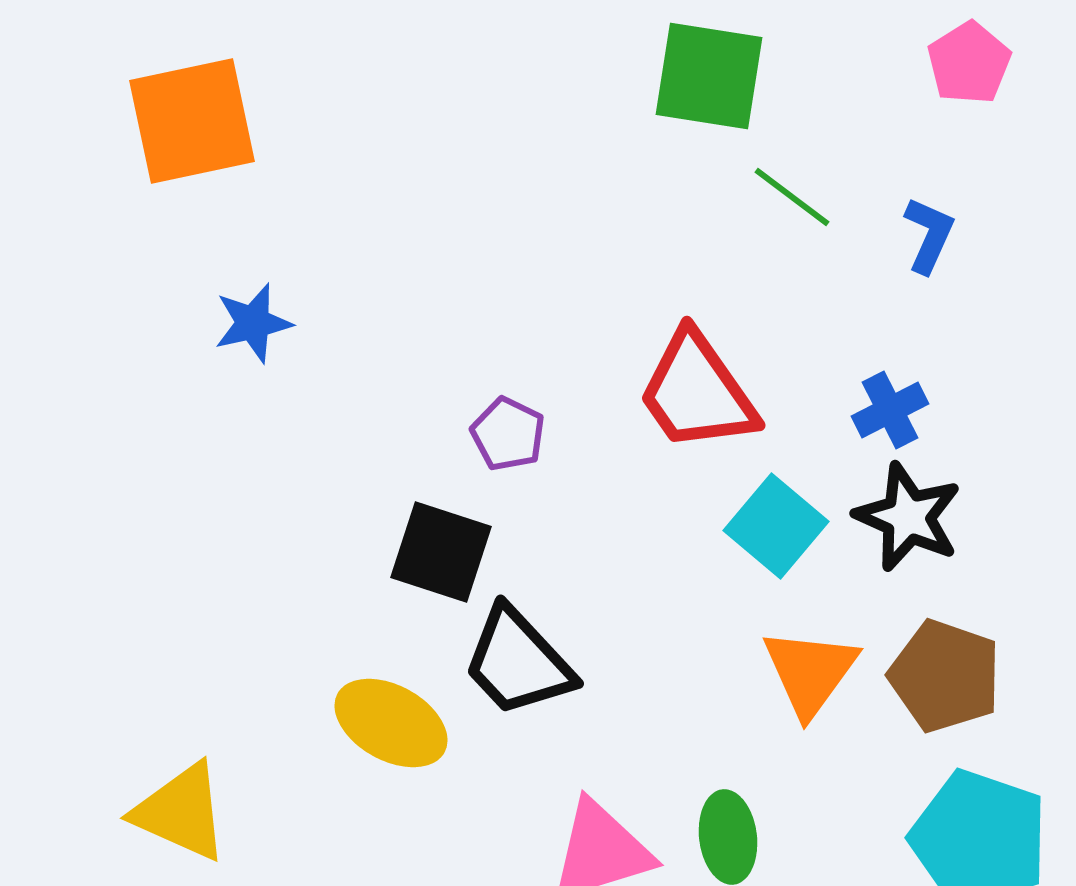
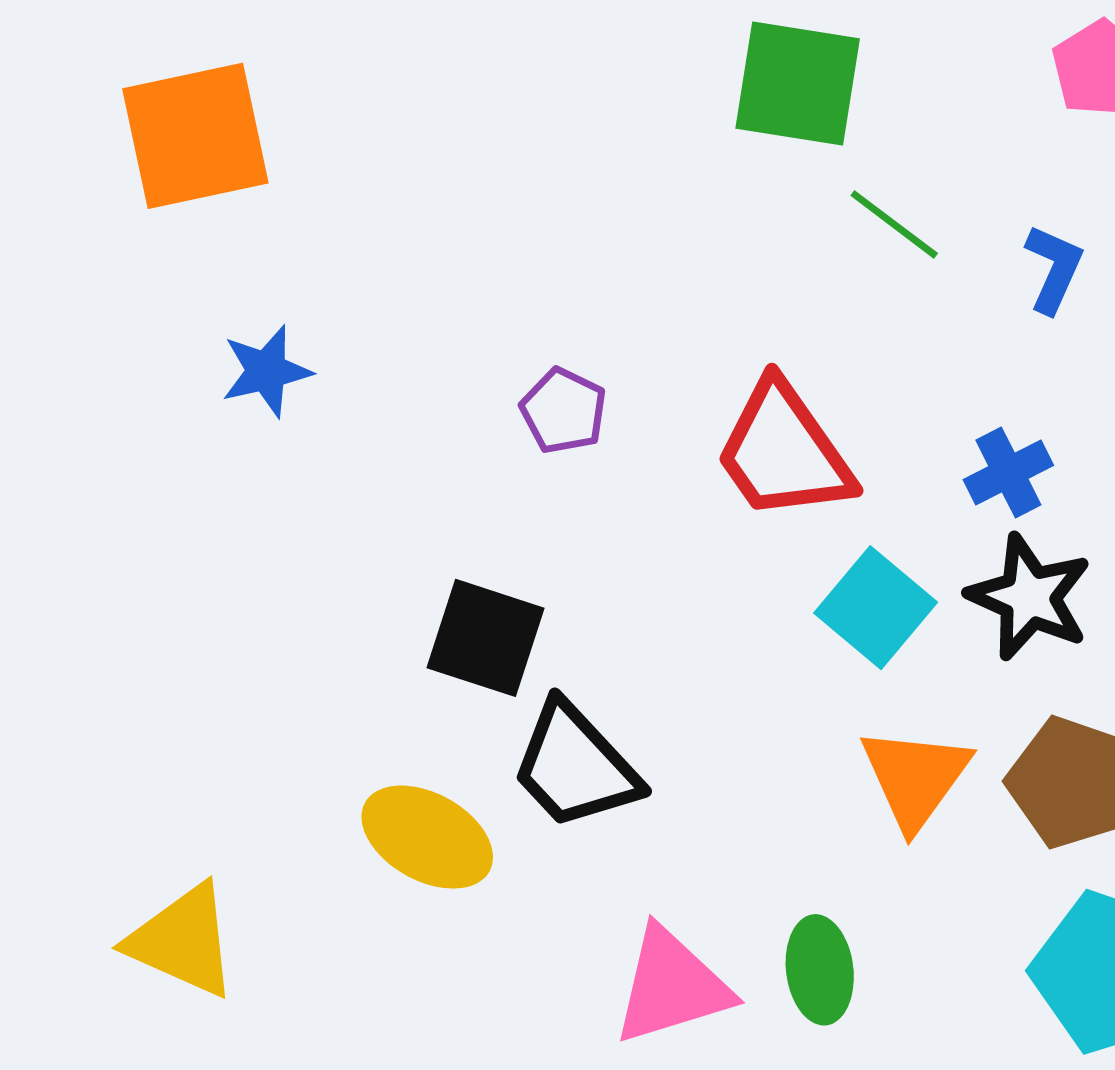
purple pentagon: (508, 434) -> (563, 411), moved

